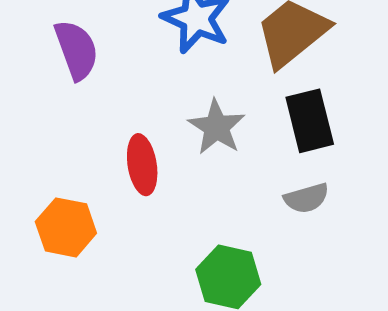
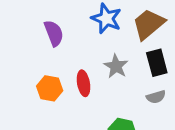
orange hexagon: (66, 227) -> (50, 88), moved

